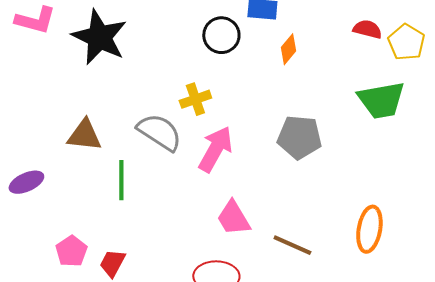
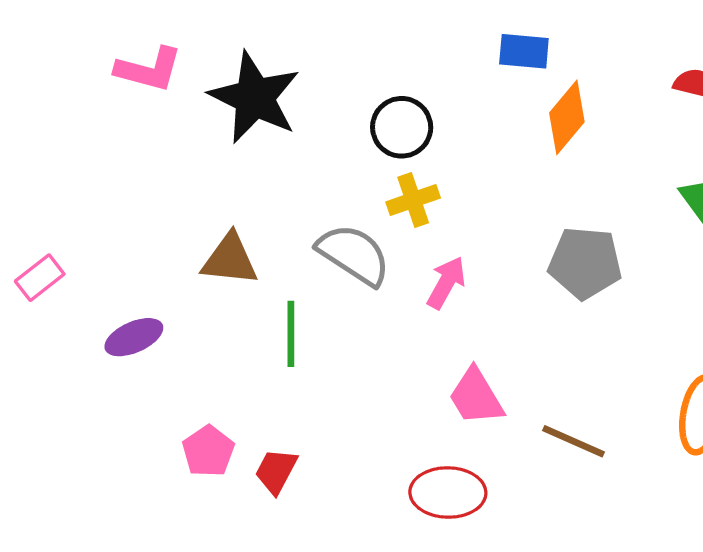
black circle: (221, 35) -> (402, 127), moved
orange diamond: (288, 49) -> (567, 117), size x1.4
pink arrow: (215, 149) -> (446, 283), size x0.7

